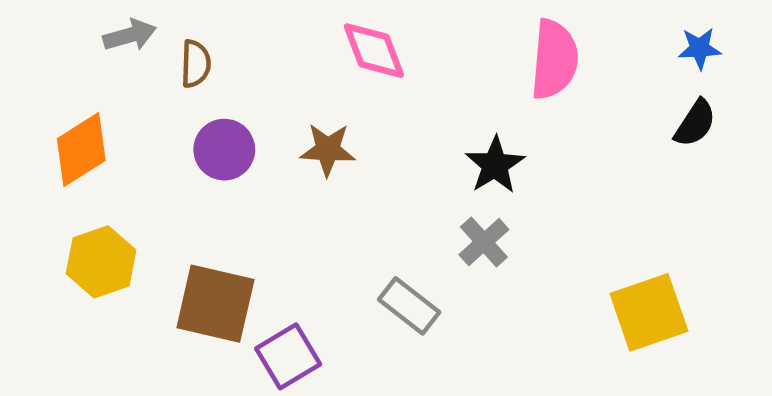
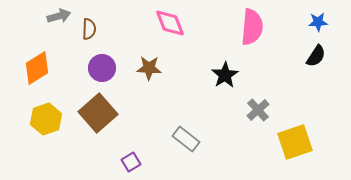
gray cross: (484, 242) -> (258, 110), moved
brown square: (215, 304) -> (98, 113), moved, turned 36
purple square: (288, 356) -> (131, 162), size x0.7

